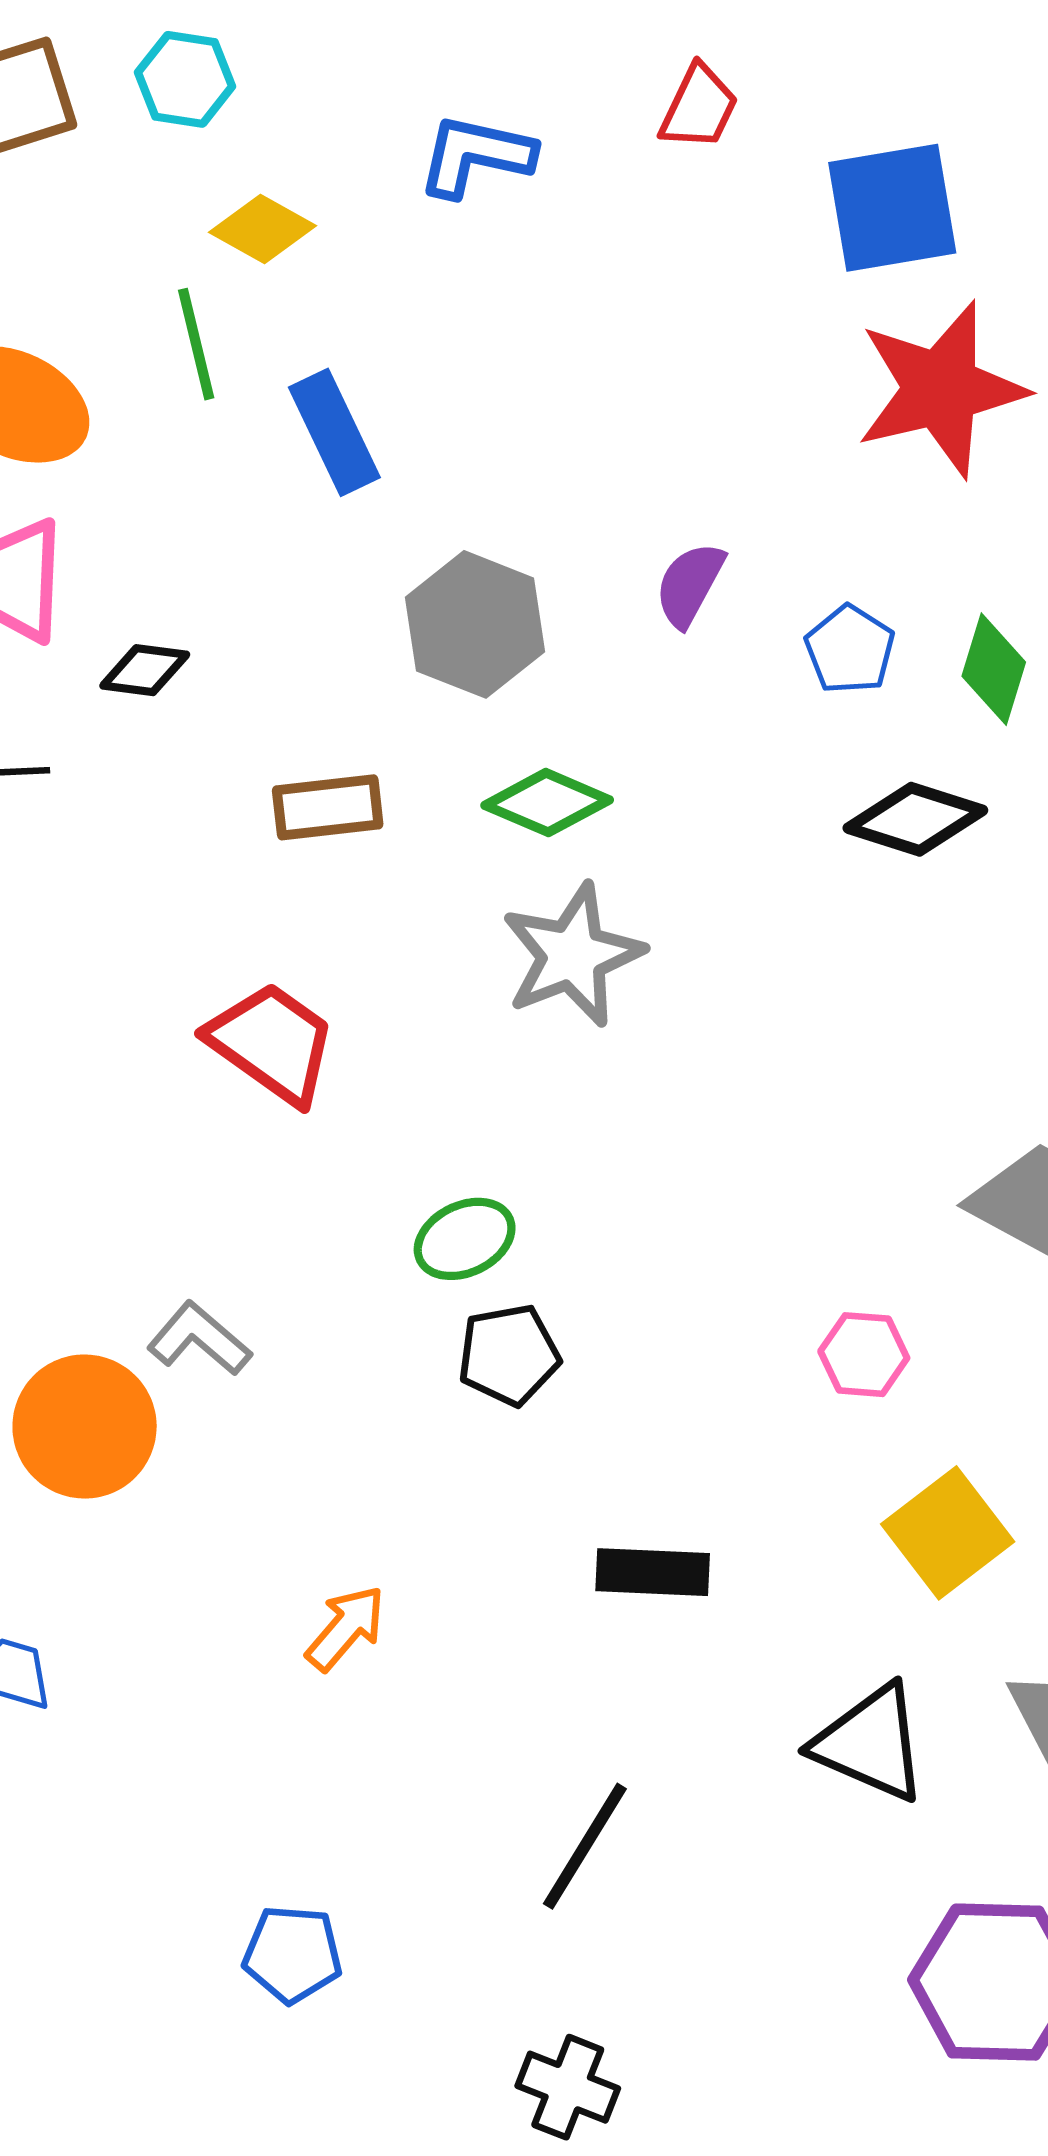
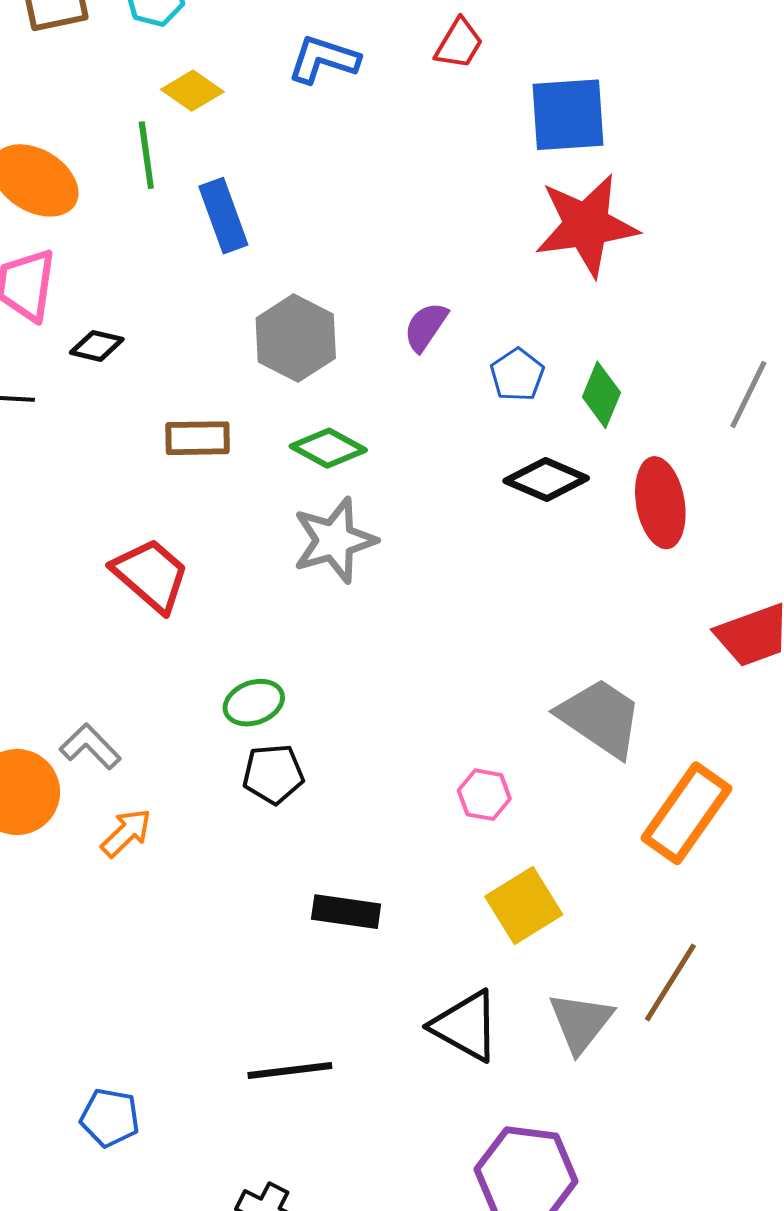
orange arrow: (346, 1628) -> (126, 833), moved
black line: (585, 1846) -> (290, 1071), turned 46

